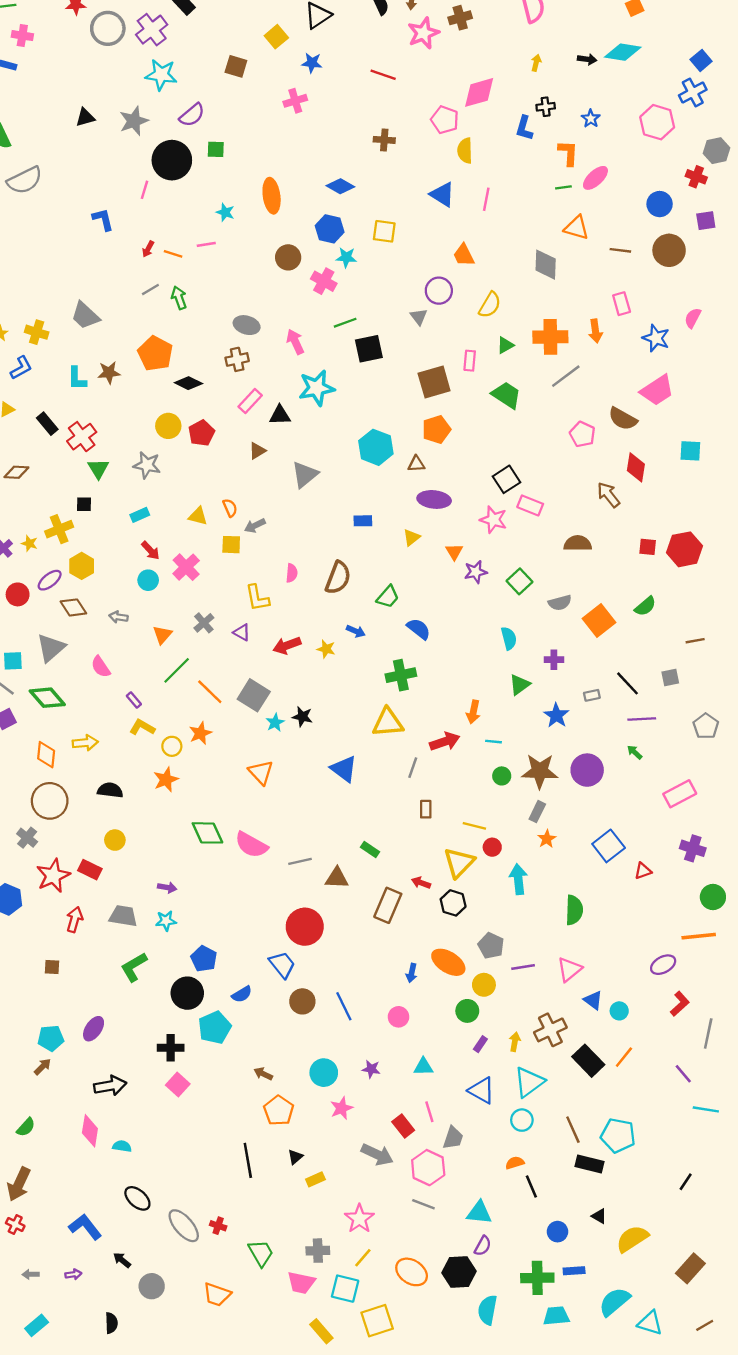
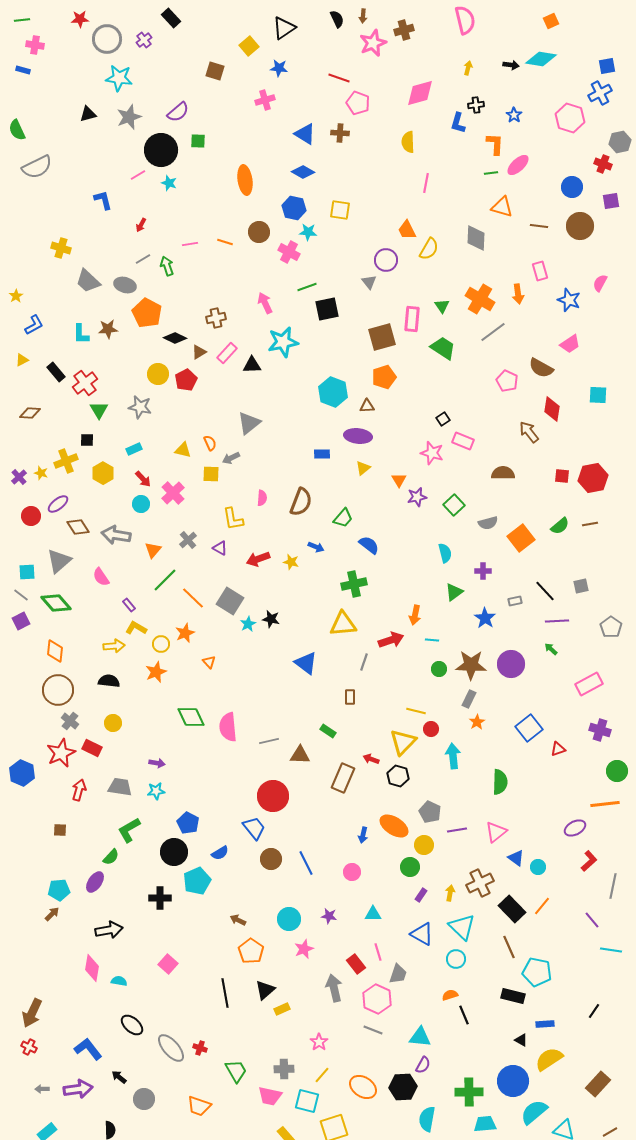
purple cross: (152, 30) -> (144, 40), size x0.6
blue square: (701, 60) -> (607, 66), turned 30
cyan star: (161, 75) -> (119, 78), moved
pink pentagon: (445, 120) -> (358, 103), moved
pink line: (145, 190) -> (138, 175), turned 42
blue triangle: (442, 195) -> (305, 134), moved
cyan star: (225, 212) -> (169, 183), moved
pink line: (206, 244) -> (190, 244), moved
orange line: (173, 254) -> (225, 242), moved
yellow semicircle: (490, 305) -> (429, 249), moved
gray ellipse: (247, 325) -> (125, 285), moved
yellow cross: (37, 332) -> (61, 248), moved
orange cross: (550, 337) -> (480, 299), turned 32
green triangle: (505, 345) -> (442, 306), turned -35
pink rectangle: (470, 361) -> (412, 319), size x1.4
pink trapezoid: (657, 390) -> (570, 344), size x0.7
brown triangle: (257, 451) -> (199, 352), moved
gray triangle: (305, 475) -> (249, 423), moved
black square: (506, 479) -> (443, 419), size x0.6
purple ellipse: (434, 499) -> (358, 436), moved
yellow hexagon: (82, 566) -> (103, 473), moved
gray arrow: (118, 617) -> (116, 535), size x1.8
brown line: (695, 641) -> (590, 524), moved
yellow arrow: (85, 743) -> (114, 646), moved
orange triangle: (261, 772) -> (209, 662), moved, size x0.6
brown rectangle: (426, 809) -> (350, 697), moved
gray cross: (27, 838) -> (70, 721), moved
pink semicircle: (251, 845) -> (228, 727), turned 56
cyan triangle: (529, 1082) -> (462, 927), turned -40
pink square: (178, 1084) -> (168, 964), moved
green semicircle: (26, 1127) -> (111, 857), moved
brown line: (573, 1130) -> (509, 947), moved
gray arrow: (377, 1154) -> (334, 988), turned -128
black triangle: (295, 1157) -> (265, 990), size x1.5
pink star: (359, 1219) -> (319, 1042), size x0.7
blue circle: (557, 1232) -> (513, 1081), moved, size x1.8
blue rectangle: (574, 1271) -> (545, 1024), moved
purple arrow: (73, 1274) -> (78, 1089), size x2.0

